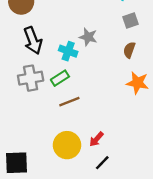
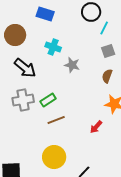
black arrow: (33, 41) -> (25, 68), turned -30
cyan cross: (68, 51) -> (53, 47), moved
red arrow: (96, 139) -> (96, 127), moved

